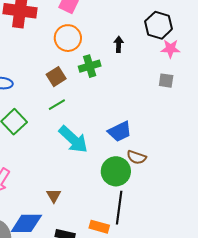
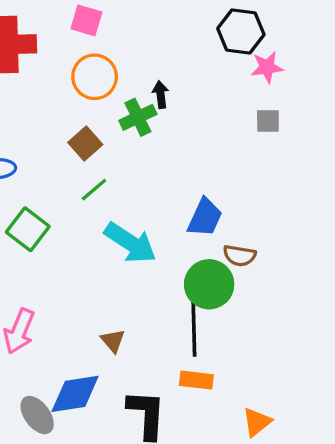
black arrow: (119, 44) -> (161, 95), moved
blue trapezoid: (120, 131) -> (205, 217), turned -30
black line: (119, 208) -> (194, 328), moved

